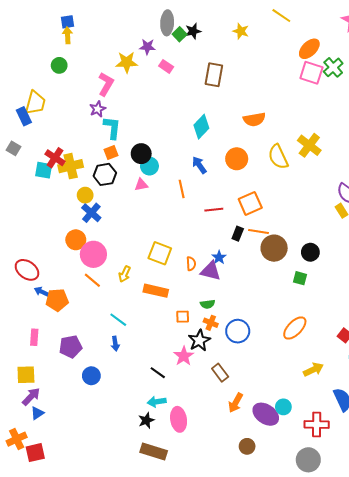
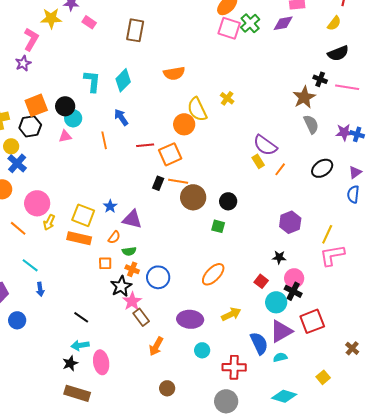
cyan L-shape: (112, 128) -> (92, 81), moved
yellow cross: (309, 145) -> (227, 98), size x0.6
orange square: (111, 153) -> (36, 105), size x1.6
orange circle: (237, 159) -> (184, 124), moved
red line: (214, 210) -> (145, 145), moved
yellow square: (160, 253) -> (83, 215), moved
pink circle: (93, 254) -> (37, 203), moved
blue star: (219, 257) -> (110, 206), moved
orange semicircle: (191, 264) -> (114, 237), moved, turned 40
cyan line: (118, 320) -> (30, 265), moved
pink star: (184, 356) -> (132, 301), moved
purple ellipse: (266, 414) -> (190, 319), moved, turned -30

